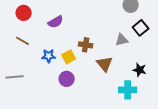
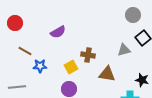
red circle: (24, 13) -> (15, 23), moved
blue star: (49, 56) -> (40, 66), moved
brown triangle: (105, 64) -> (107, 74), turned -42

